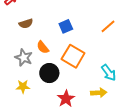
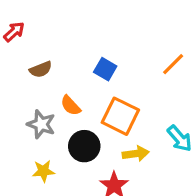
blue square: (66, 26) -> (105, 69), turned -32
yellow arrow: (99, 93) -> (136, 154), moved

